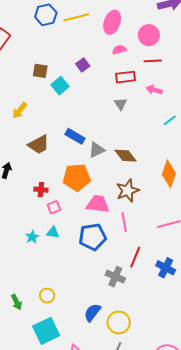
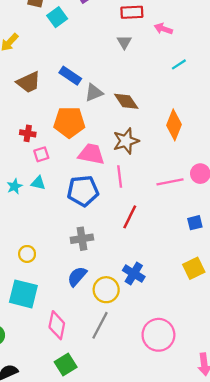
blue cross: (166, 268) -> (134, 274), moved
gray cross: (115, 277) -> (82, 239), moved, turned -36
cyan square: (46, 331) -> (23, 294), turned 36

